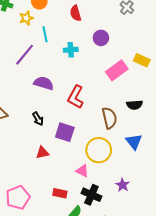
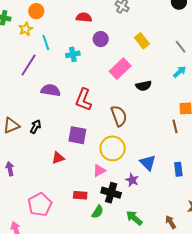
red semicircle: (76, 13) -> (84, 17), moved, turned 119
yellow rectangle: (142, 60) -> (142, 41), moved, turned 35
black semicircle: (135, 105) -> (144, 86), moved
black arrow: (38, 119) -> (36, 127), moved, turned -112
blue triangle: (134, 142) -> (148, 163), moved
pink triangle: (82, 171) -> (99, 171), turned -48
purple star: (123, 185) -> (132, 180), moved

